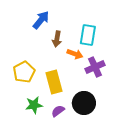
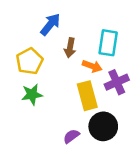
yellow pentagon: (24, 72) -> (29, 61), moved
yellow rectangle: (54, 82) -> (87, 96), moved
green star: (34, 105) -> (32, 94), moved

